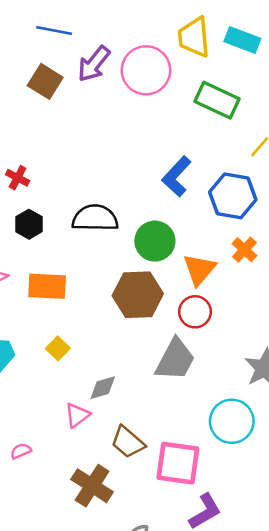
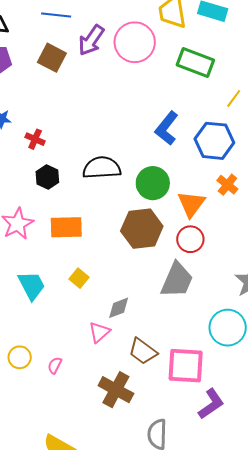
pink semicircle: (21, 451) -> (55, 365), turned -36

